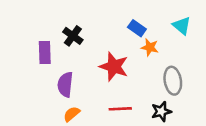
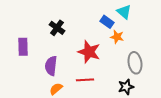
cyan triangle: (182, 26) -> (124, 12), moved
purple rectangle: (45, 53) -> (23, 47), moved
red line: (120, 109) -> (85, 80), moved

